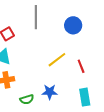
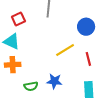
blue circle: (73, 25) -> (86, 27), moved

